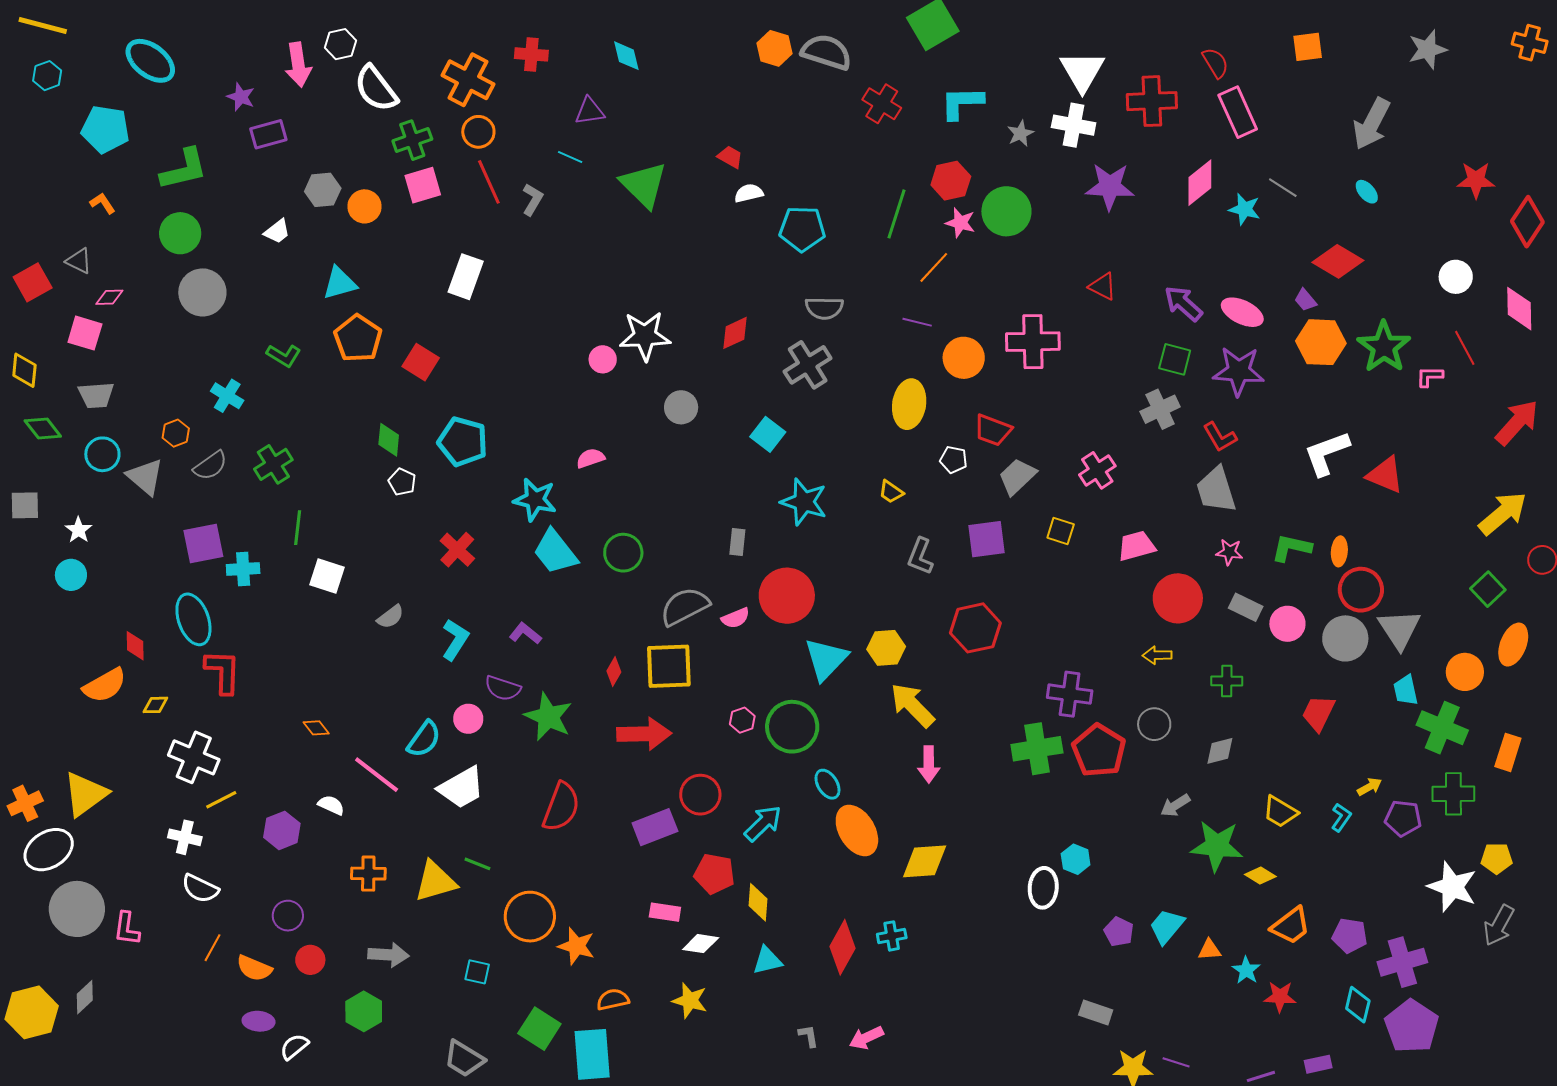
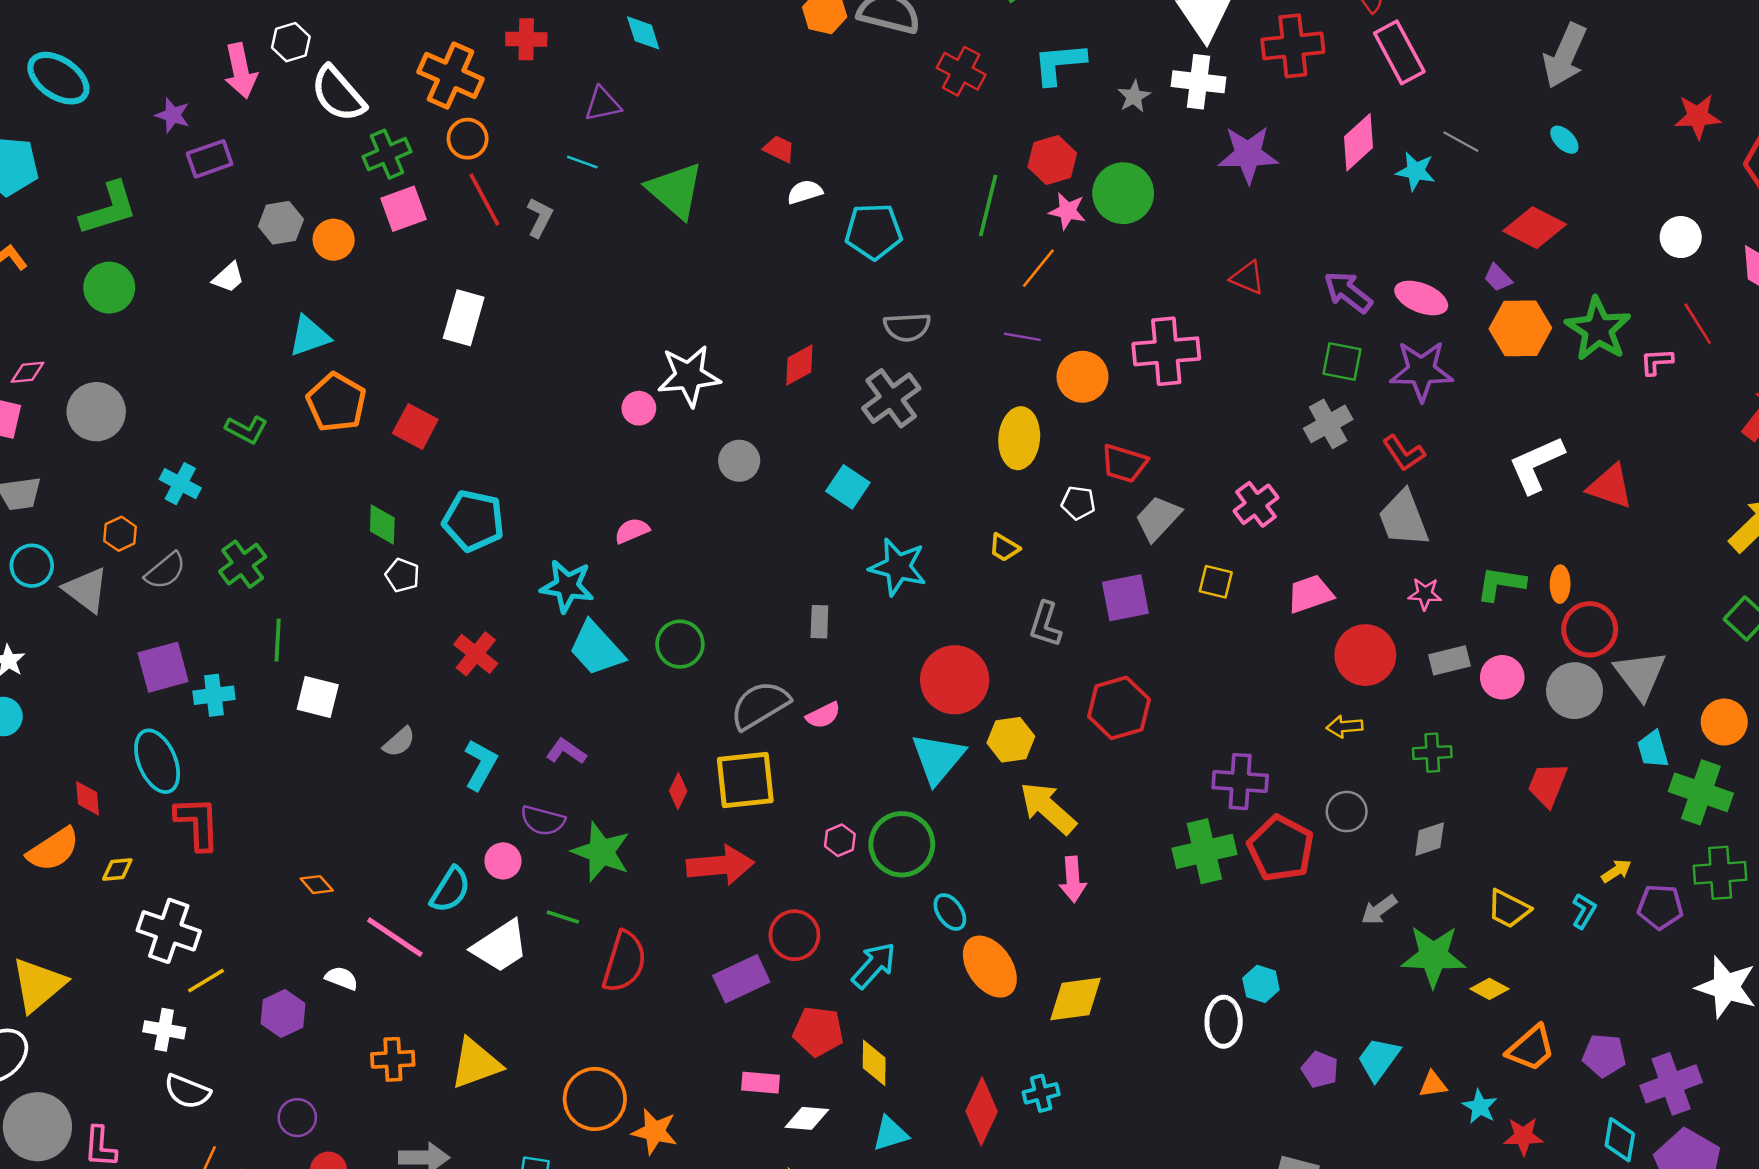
gray circle: (202, 292) -> (96, 412), moved
red circle: (787, 596) -> (955, 680), moved
gray rectangle: (1246, 607) -> (1449, 660), turned -36
green line: (477, 864) -> (563, 917), moved

